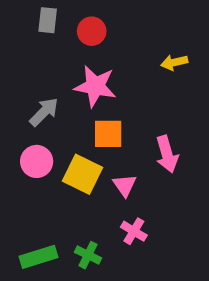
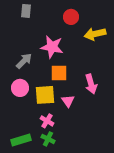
red circle: (92, 31) -> (71, 17), moved
yellow arrow: (174, 62) -> (95, 34), size x1.5
yellow square: (82, 174) -> (45, 95), turned -30
pink cross: (134, 231) -> (47, 121), moved

